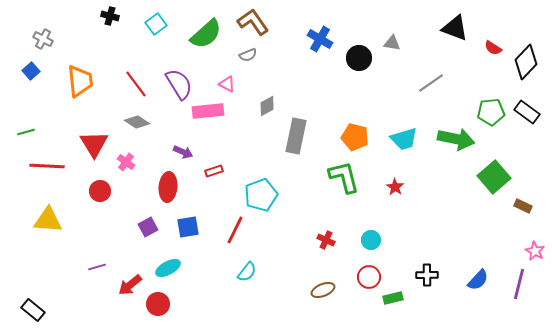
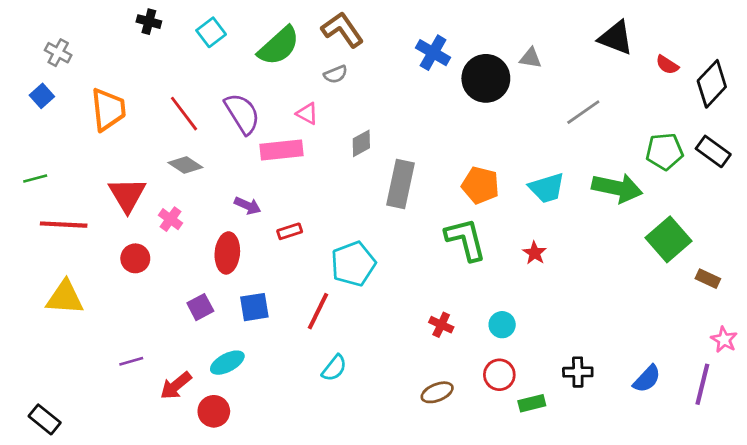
black circle: (359, 58) -> (486, 78), size x1.4

